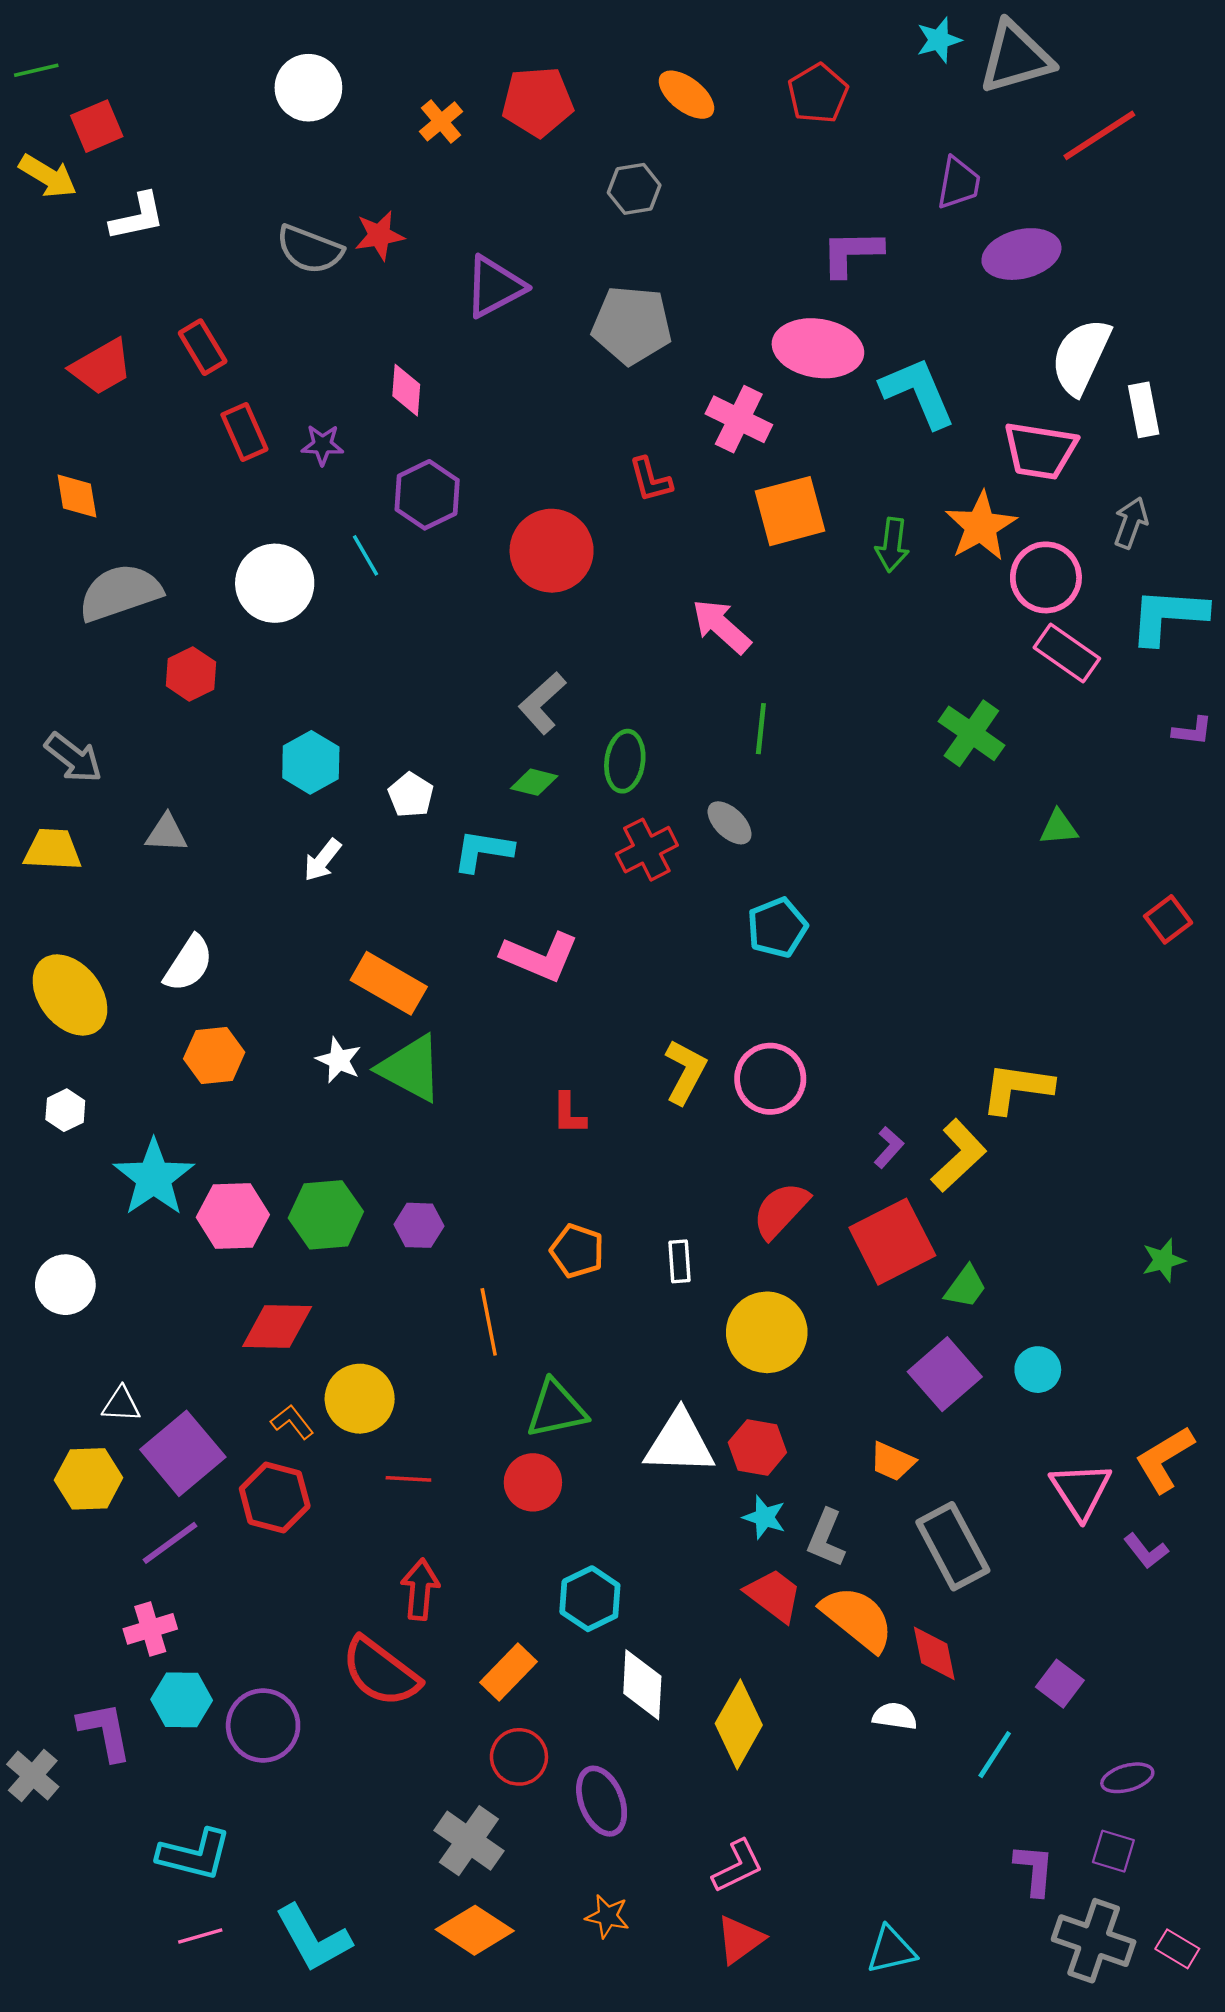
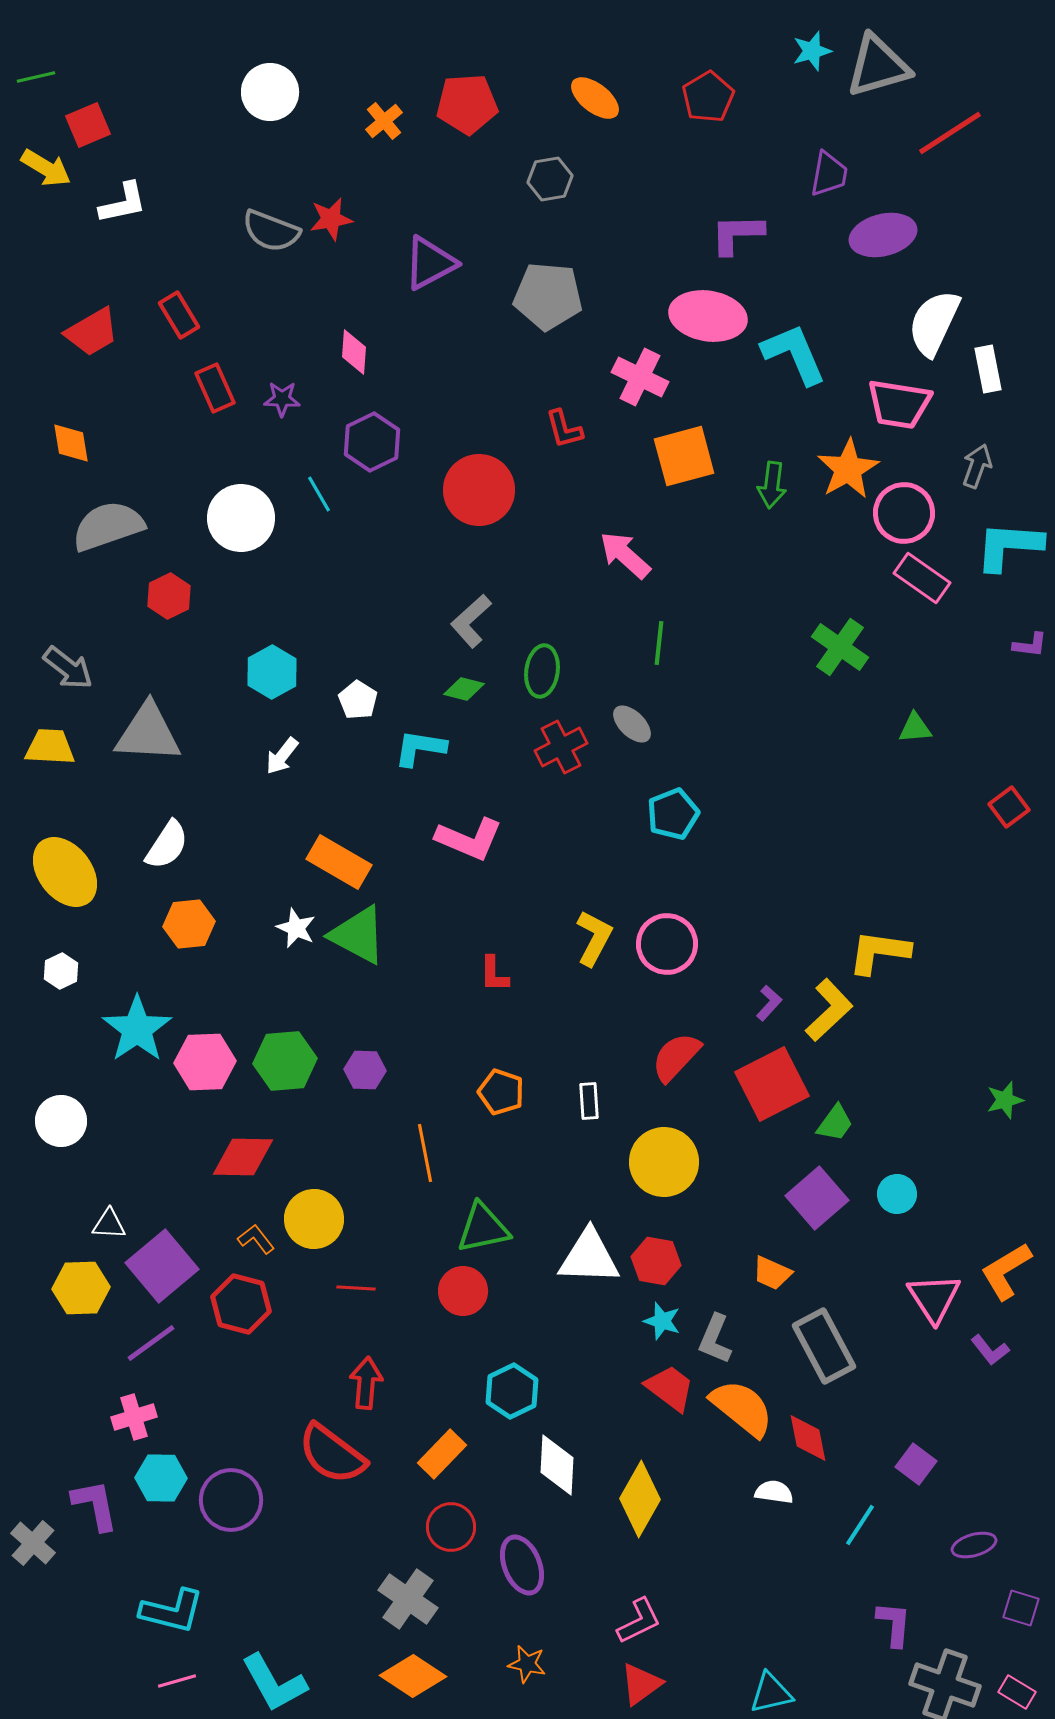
gray triangle: (167, 833) -> (148, 733), size x1.8
purple square: (1113, 1851) -> (1021, 1608), moved

